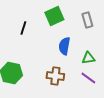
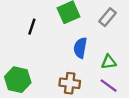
gray rectangle: (87, 20) -> (107, 17), turned 56

